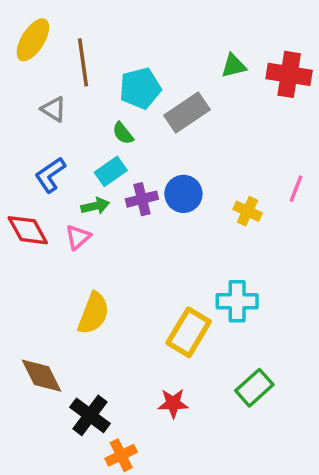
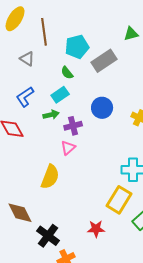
purple cross: (142, 199) -> (73, 126), moved
pink triangle: (78, 237) -> (68, 148), moved
yellow rectangle: (189, 332) -> (119, 200), moved

